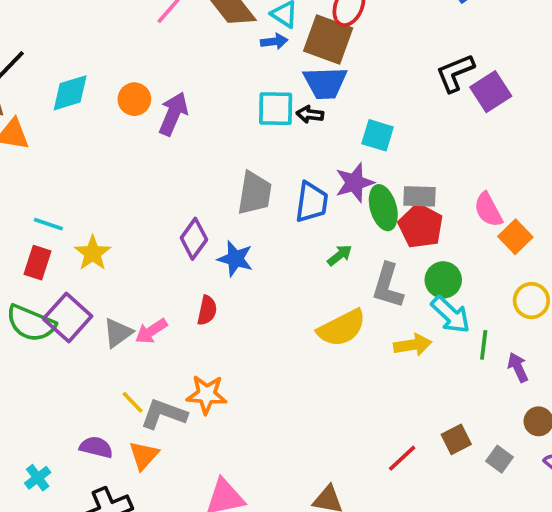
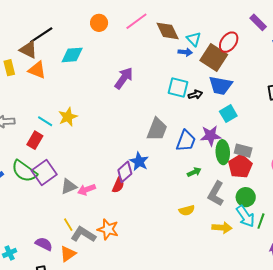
blue trapezoid: (325, 83) -> (221, 85), moved
orange circle: (134, 99) -> (99, 23), moved
black arrow: (310, 114) -> (195, 95), turned 144
cyan square: (378, 135) -> (228, 114), turned 30
purple diamond: (194, 239) -> (125, 172), moved
yellow star: (93, 253) -> (68, 117), moved
yellow semicircle: (342, 328) -> (187, 210), size x0.6
green line: (484, 345) -> (261, 221), moved

